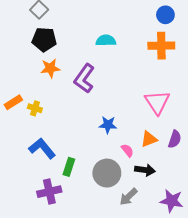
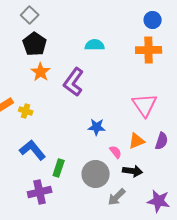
black pentagon: (44, 39) -> (35, 44), turned 30
orange star: (50, 68) -> (41, 72), turned -30

